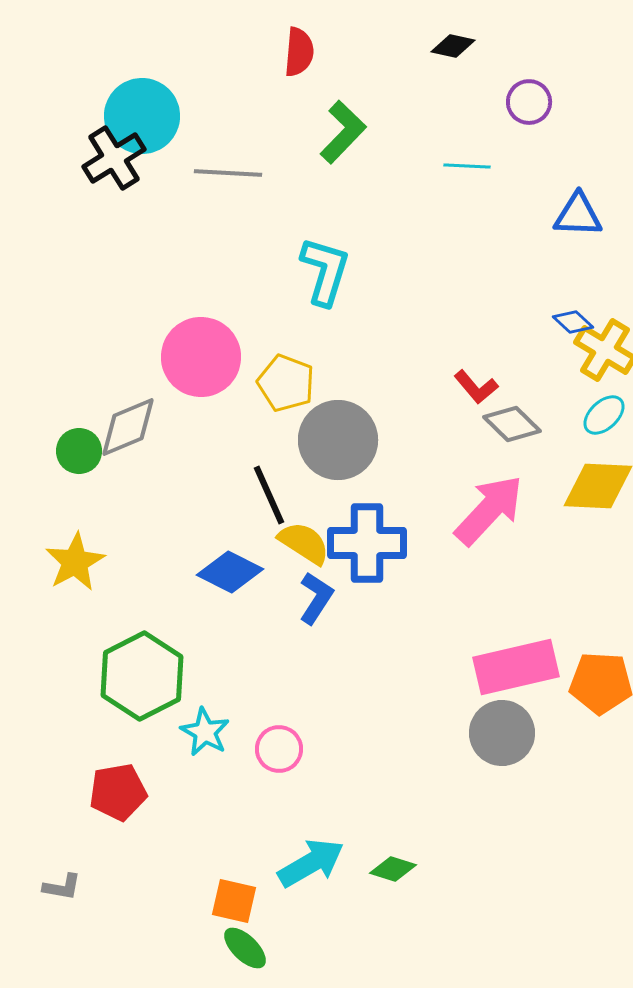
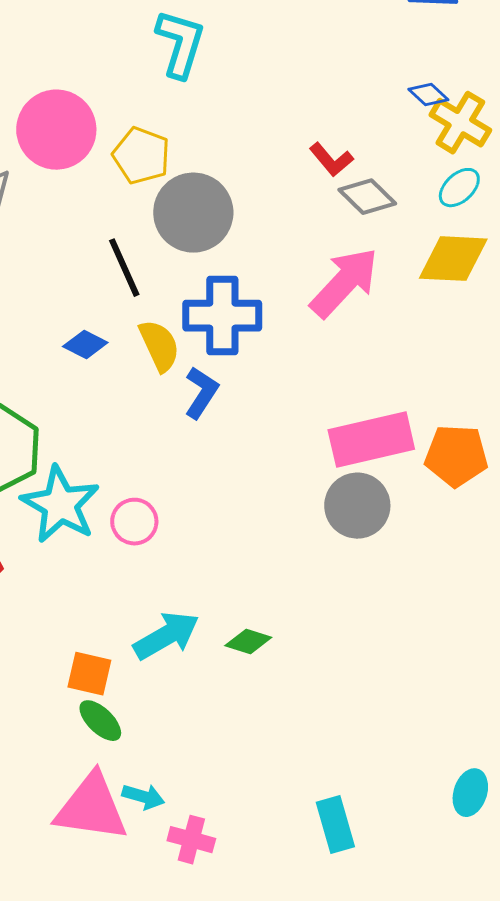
yellow semicircle: (304, 543) -> (159, 346), moved, turned 32
blue diamond: (230, 572) -> (85, 345), size x0.7
blue L-shape: (316, 598) -> (201, 393), moved
cyan star: (205, 732) -> (60, 505), size x1.6

